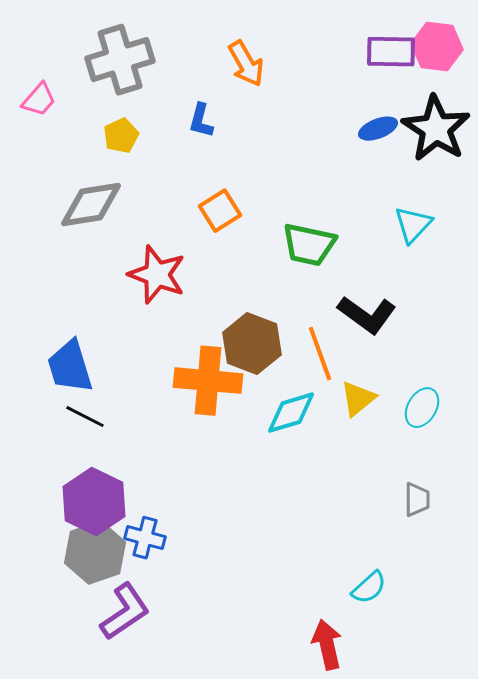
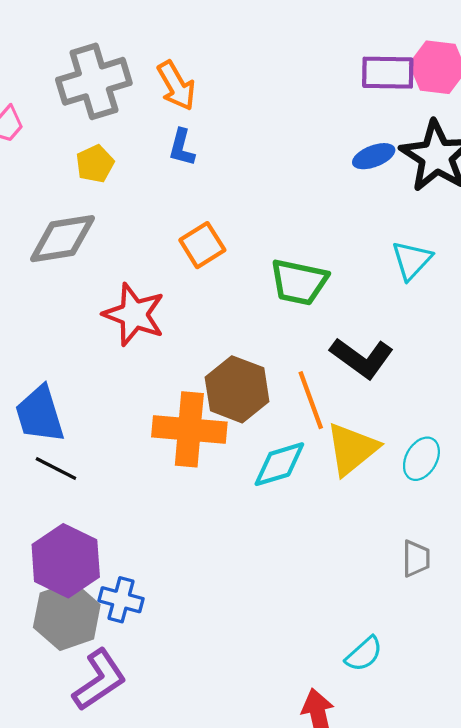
orange arrow: (246, 64) -> (176, 86), moved
yellow triangle: (358, 399) -> (352, 449), size x1.4

